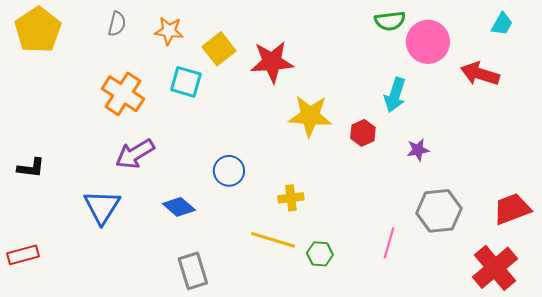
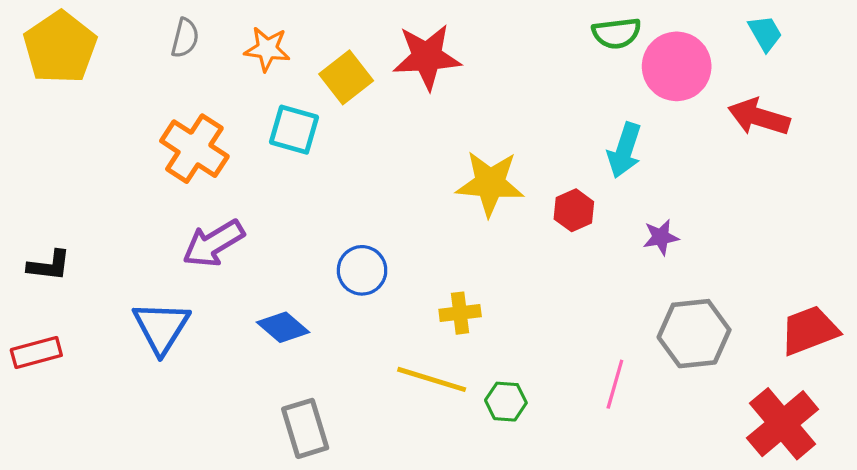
cyan trapezoid: (502, 24) -> (765, 33), moved, turned -60
red star: (272, 62) -> (427, 57), moved
red rectangle: (23, 255) -> (36, 353), moved

